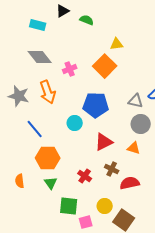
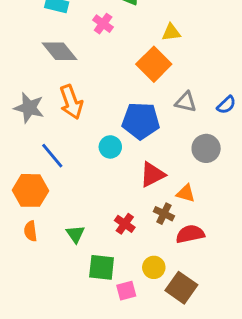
pink cross: (70, 69) -> (103, 24), moved, turned -32
gray triangle: (136, 101) -> (186, 102), moved
orange triangle: (134, 148) -> (186, 193), moved
orange hexagon: (48, 158) -> (30, 190), moved

